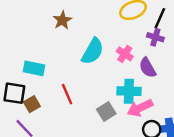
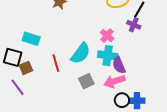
cyan semicircle: (93, 51) -> (81, 53), moved
purple semicircle: (148, 68) -> (119, 65), moved
cyan cross: (129, 91) -> (108, 56), moved

